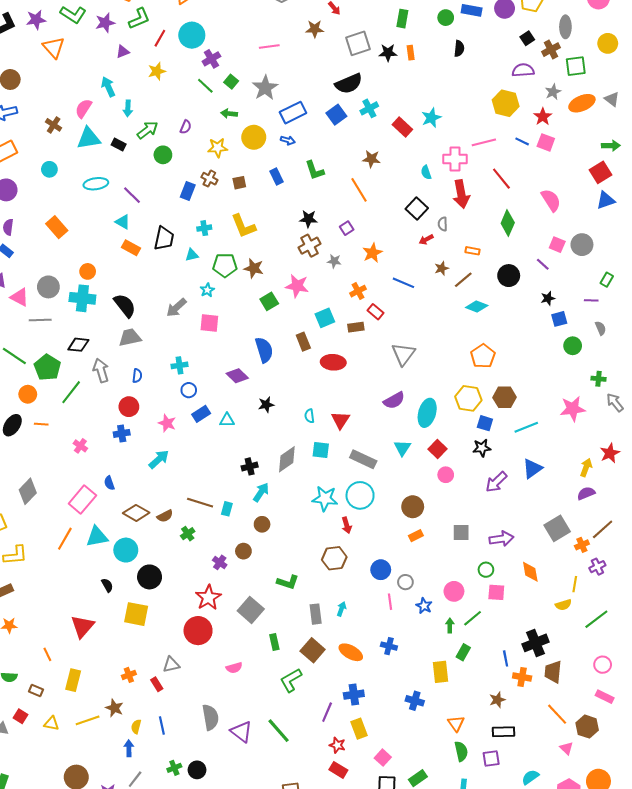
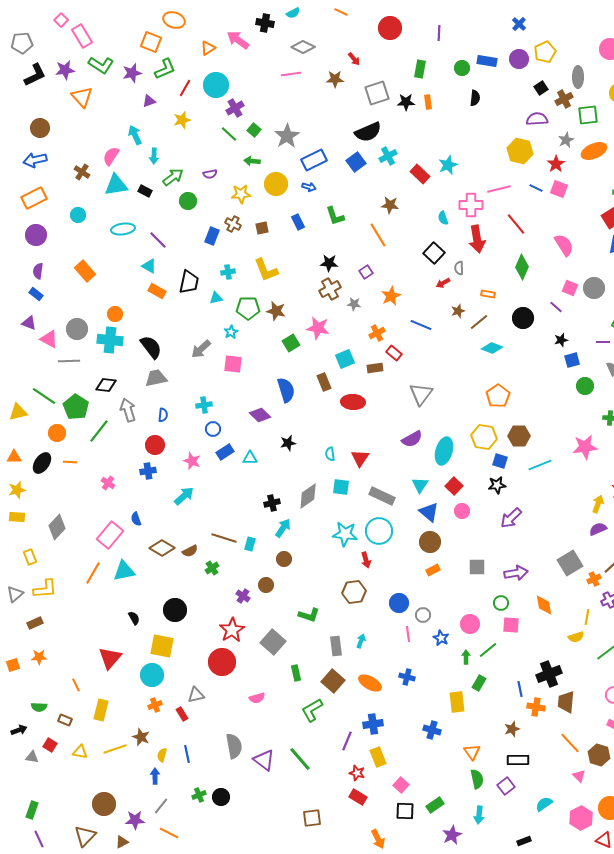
pink line: (269, 46) -> (291, 74), moved
purple semicircle: (186, 127) -> (210, 174), turned 56
blue triangle: (532, 469) -> (429, 512), moved, turned -45
cyan circle: (126, 550) -> (152, 675), moved
purple square: (491, 759) -> (506, 786), turned -30

